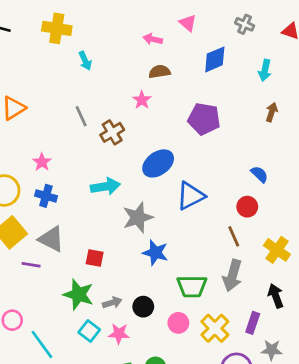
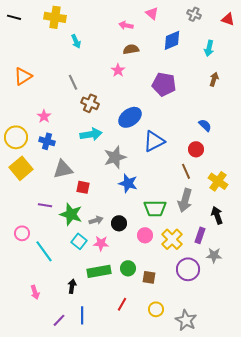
brown cross: (112, 132) -> (90, 103), moved, turned -36
gray triangle: (51, 239) -> (63, 169), moved, turned -40
purple line: (31, 265) -> (45, 205), moved

